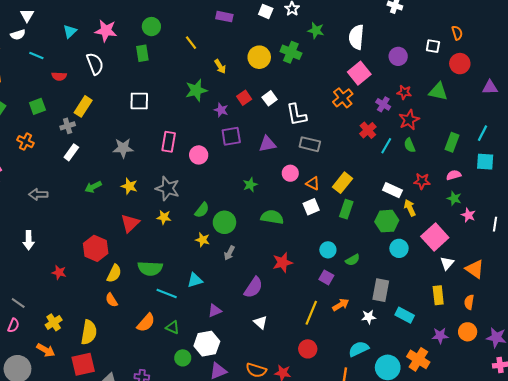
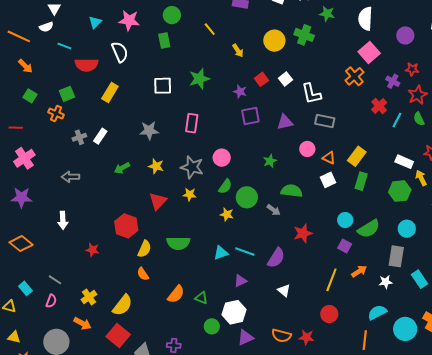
red semicircle: (59, 76) -> (86, 65), size x1.6
green star: (196, 90) -> (199, 79), moved
gray cross: (68, 126) -> (79, 137), moved
orange cross: (25, 142) -> (56, 113), moved
pink circle: (199, 155) -> (222, 158), moved
cyan circle: (399, 248) -> (407, 229), moved
gray arrow: (229, 253) -> (274, 210), moved, turned -80
green semicircle: (353, 260) -> (369, 229), size x1.6
cyan line: (167, 294) -> (245, 251), moved
cyan rectangle: (405, 315) -> (420, 279), turned 30
yellow semicircle: (89, 332) -> (122, 305), turned 30
red square: (83, 364) -> (118, 335), turned -35

